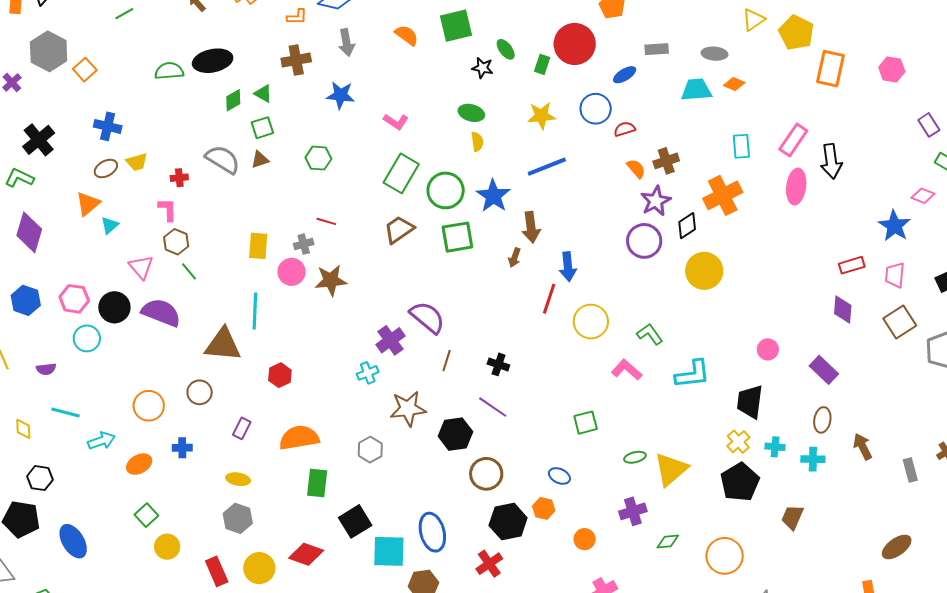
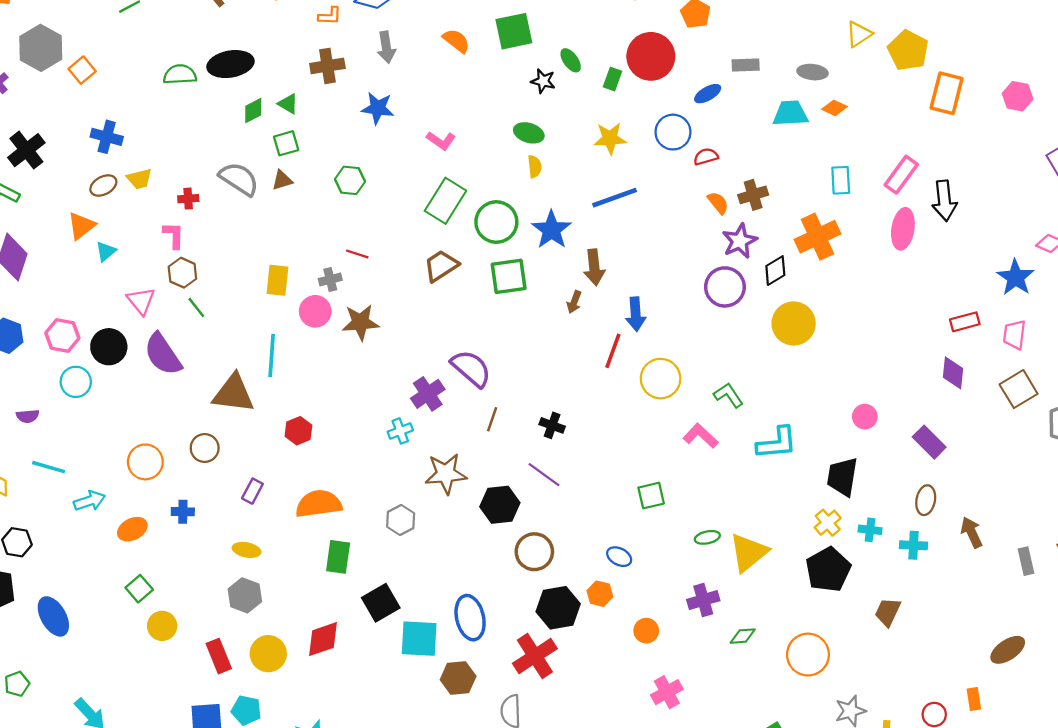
purple semicircle: (161, 313) -> (163, 354), turned -147
red diamond: (306, 554) -> (323, 639), turned -40
red cross: (489, 564) -> (535, 656), size x1.4

